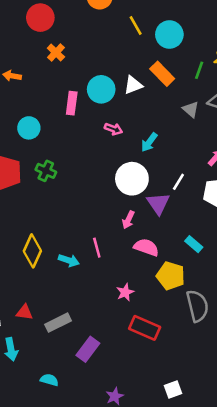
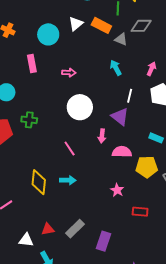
orange rectangle: (162, 74) -> (101, 25), moved
white triangle: (133, 85) -> (76, 24), moved
cyan circle: (101, 89) -> (48, 34), moved
cyan arrow: (149, 142) -> (116, 68), moved, turned 133
white circle: (132, 179) -> (80, 107), moved
pink line: (97, 248) -> (70, 148), moved
red rectangle: (145, 328) -> (140, 212), size x0.7

